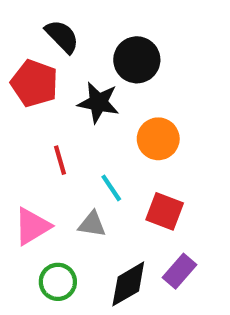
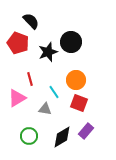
black circle: (137, 60) -> (71, 42), moved
black star: (98, 103) -> (48, 52), turned -30
orange circle: (158, 139) -> (76, 80), moved
pink triangle: (32, 226) -> (17, 98), moved

